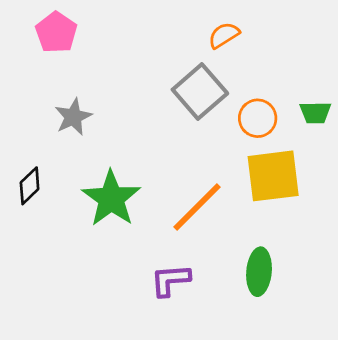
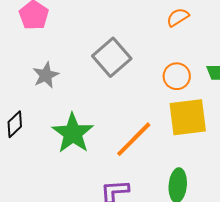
orange semicircle: (224, 35) -> (178, 17), moved
gray square: (200, 91) -> (112, 57), moved

